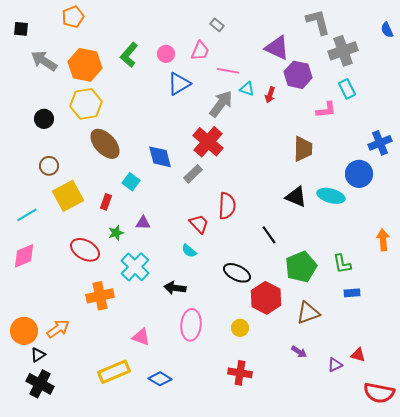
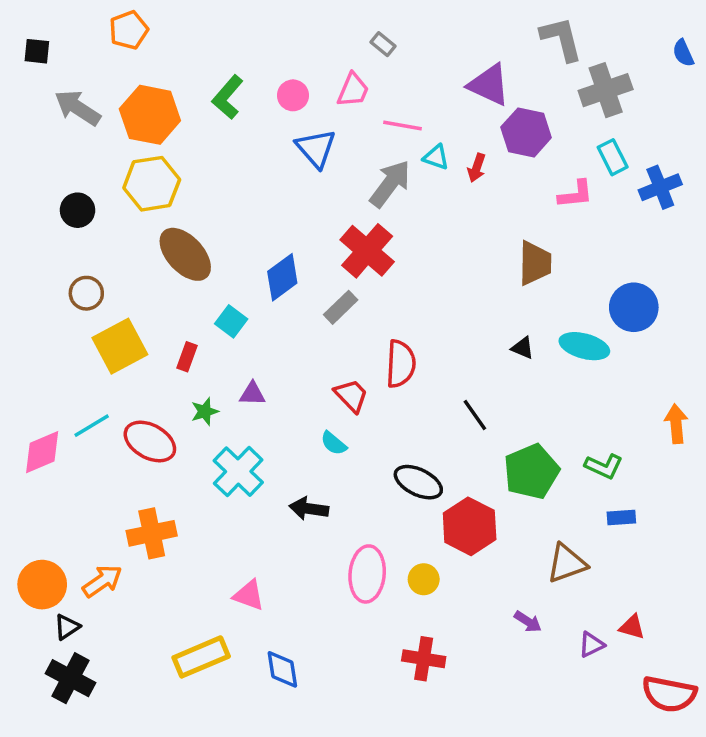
blue triangle: (179, 84) -> (316, 148), turned -40
blue cross: (380, 143) -> (660, 187), moved
blue diamond: (160, 157) -> (282, 277), turned 68
black triangle: (296, 197) -> (523, 348), size x0.6
cyan line: (27, 215) -> (92, 426), moved
green L-shape: (342, 264) -> (604, 466), turned -55
orange cross: (100, 296) -> (152, 533), moved
brown triangle: (308, 313) -> (567, 563), moved
pink ellipse: (191, 325) -> (367, 574), moved
blue diamond: (160, 379) -> (282, 669), turned 50

